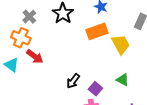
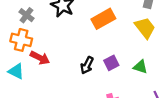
yellow trapezoid: (121, 44) -> (145, 28), moved
black arrow: (73, 81) -> (87, 65), moved
purple square: (95, 89) -> (111, 63), moved, turned 32

